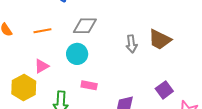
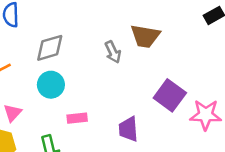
purple square: (164, 90) -> (170, 95), size x1.4

